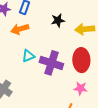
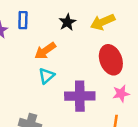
orange arrow: (20, 29) -> (45, 51), moved
purple cross: (51, 63) -> (80, 96), moved

